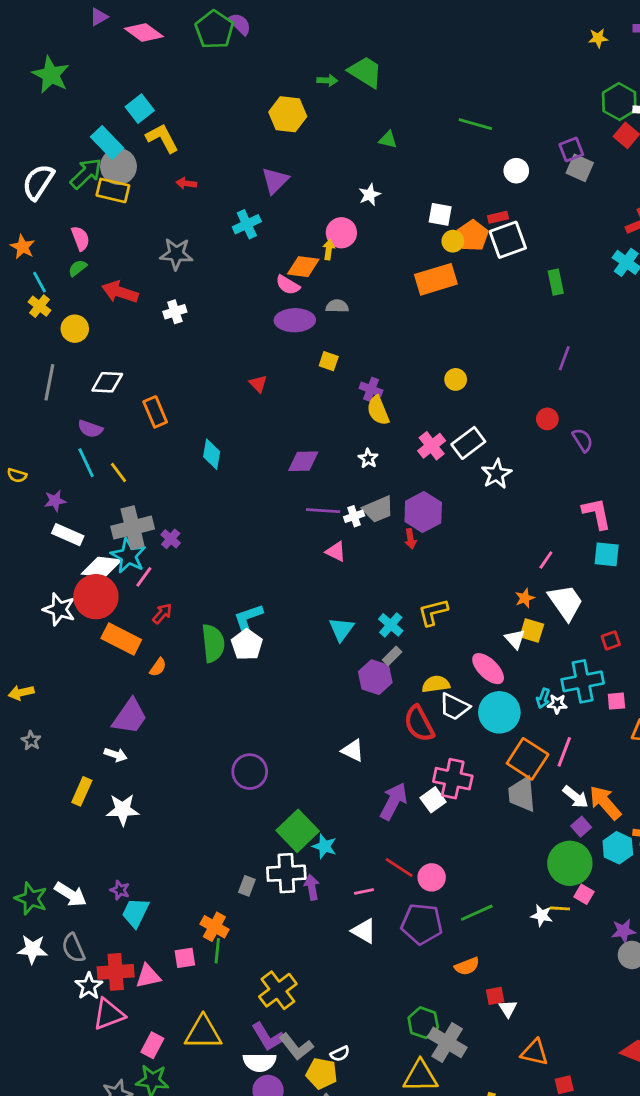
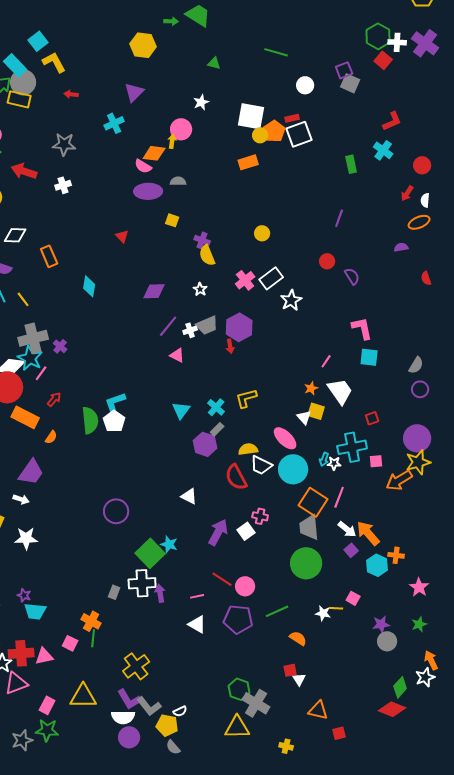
white square: (440, 214) -> (251, 116), size x1.6
orange rectangle: (436, 279) -> (248, 162), size x0.7
green rectangle: (556, 282) -> (351, 164), moved
purple line: (323, 511) -> (168, 326), turned -55
pink cross: (453, 779) -> (260, 516), size x0.6
cyan star: (324, 846) -> (169, 544), moved
green circle: (570, 863) -> (306, 563), moved
cyan trapezoid: (135, 913) -> (35, 611), turned -110
pink square: (185, 958) -> (70, 643), turned 35
orange semicircle: (467, 966) -> (298, 638), moved, turned -126

